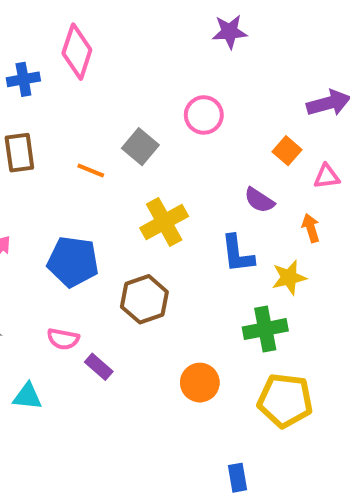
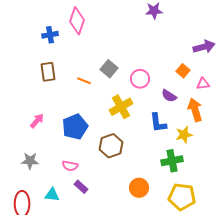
pink circle: (204, 115) -> (140, 79), moved
orange arrow: (311, 228) -> (195, 110), size x1.6
blue pentagon: (73, 262) -> (75, 127), turned -30
purple rectangle: (99, 367) -> (81, 187), moved

